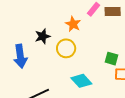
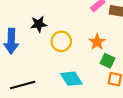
orange star: (73, 24) -> (97, 42), moved

